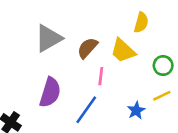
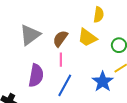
pink line: (101, 76) -> (61, 60), moved
blue star: (136, 110) -> (103, 82), size x1.5

